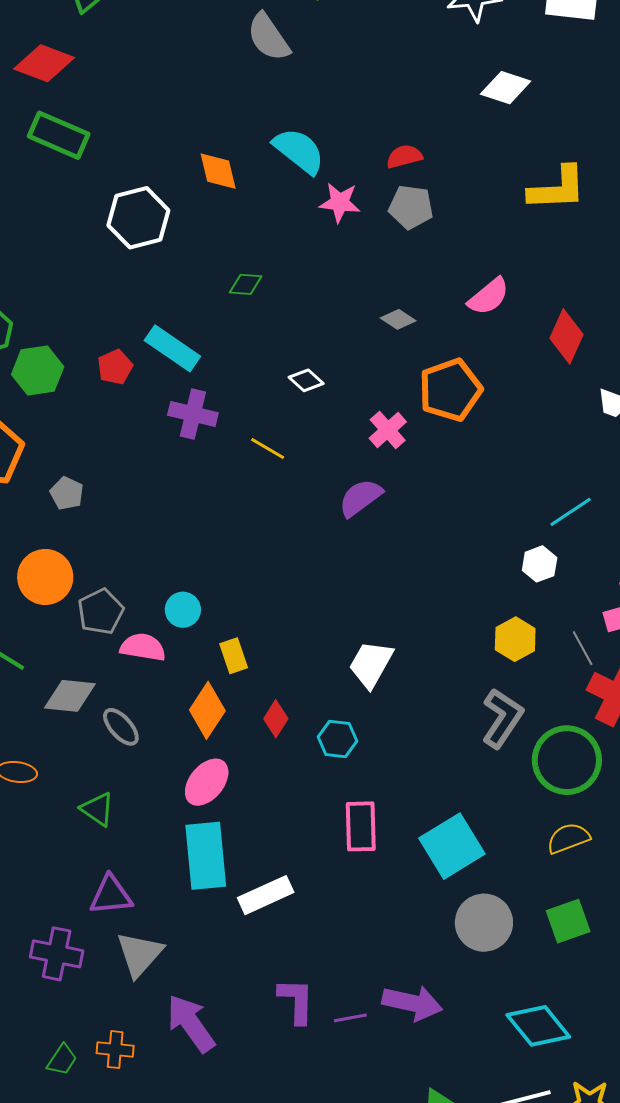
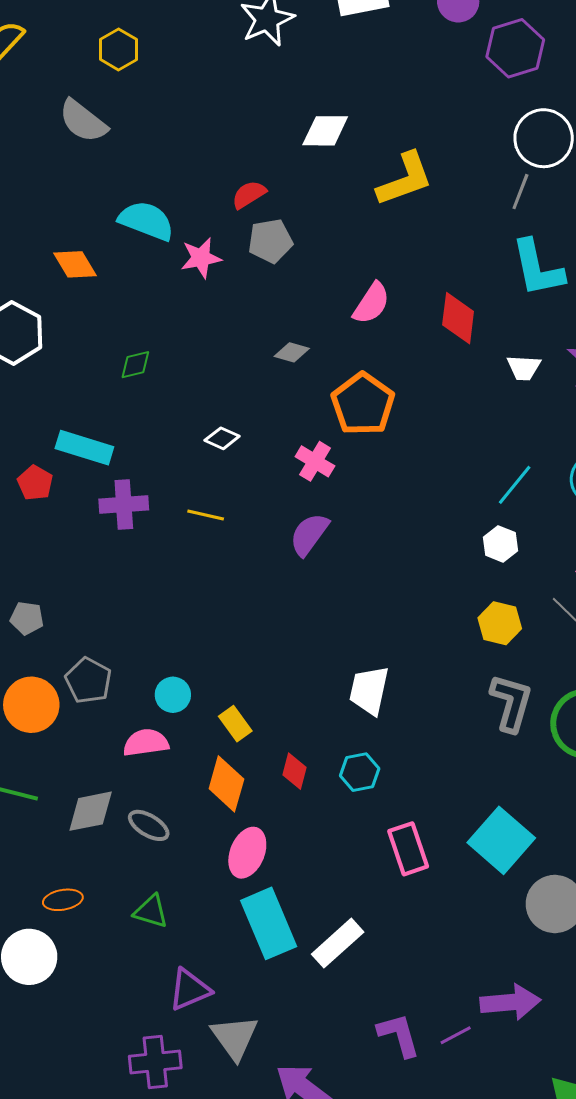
white diamond: (506, 88) -> (325, 131), moved
gray pentagon: (101, 612) -> (88, 681), moved

